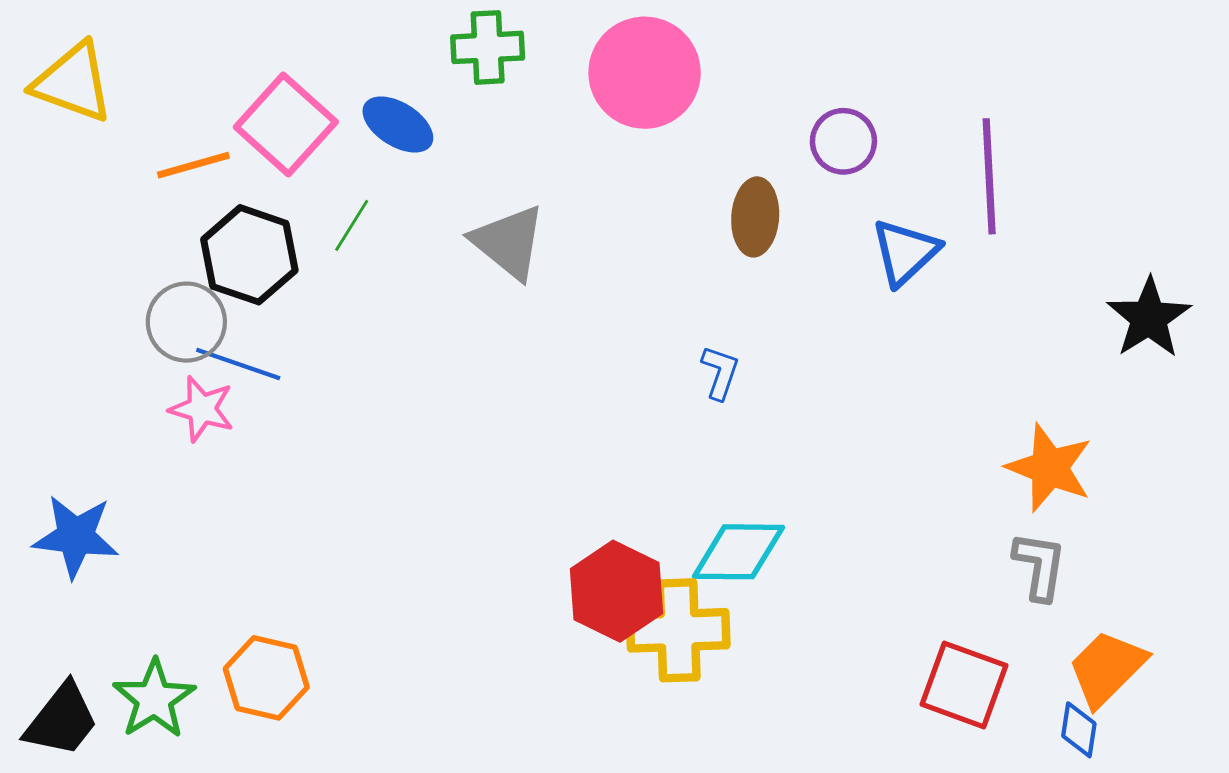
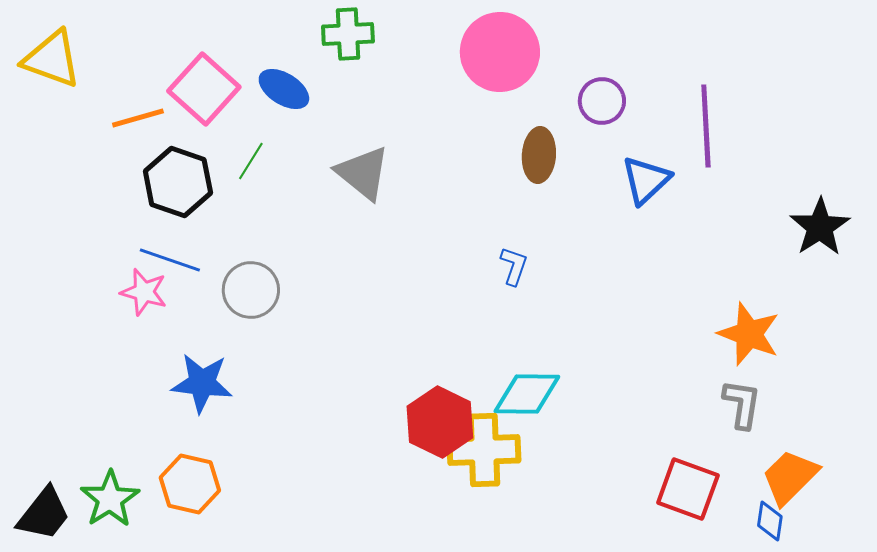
pink circle: (645, 73) -> (500, 52), moved
gray circle: (186, 322) -> (251, 290), moved
blue star: (76, 536) -> (202, 383), moved

